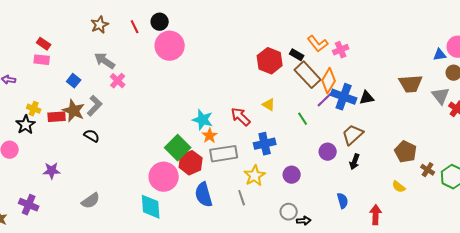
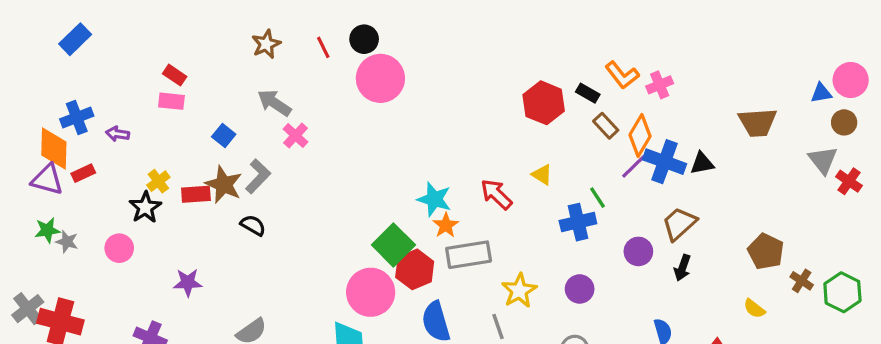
brown rectangle: (308, 75) -> (606, 126), size x0.6
brown trapezoid: (411, 84) -> (758, 122), moved
yellow cross: (34, 109) -> (158, 181), turned 32
blue cross: (265, 144) -> (578, 222), moved

